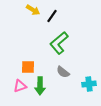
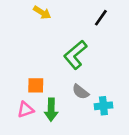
black line: (52, 16) -> (101, 18), moved
cyan cross: (89, 84) -> (103, 106), moved

